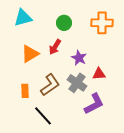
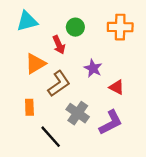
red arrow: (55, 47) -> (59, 45), moved, turned -56
red triangle: (99, 74) -> (117, 87), turned 32
gray cross: (77, 83) -> (78, 113), moved
brown L-shape: (50, 85) -> (59, 84), moved

